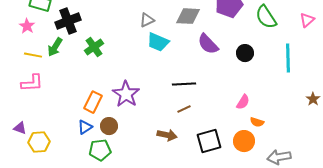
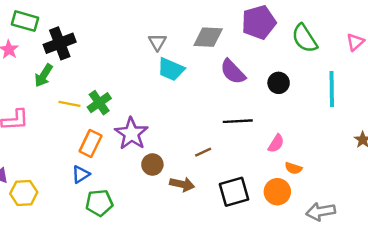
gray triangle: (147, 20) -> (157, 42), turned -35
green cross: (94, 47) -> (99, 103), moved
yellow line: (33, 55) -> (70, 104), moved
black line: (184, 84) -> (238, 121), moved
brown circle: (109, 126) -> (152, 165), moved

